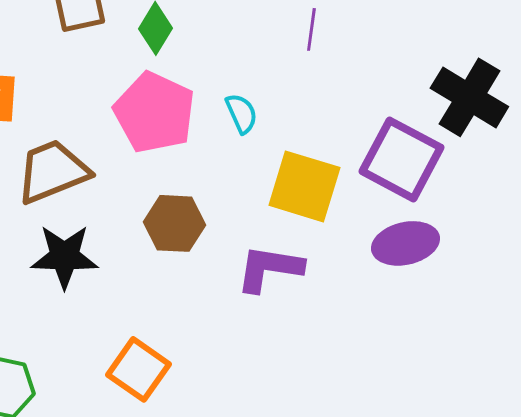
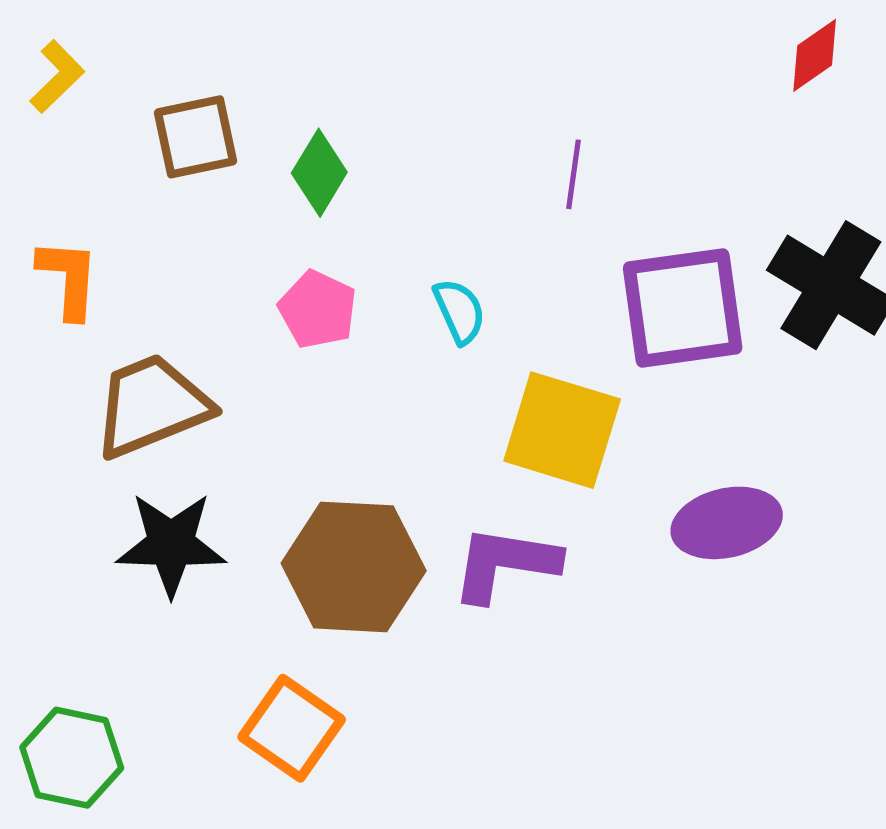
pink pentagon: (154, 112) -> (318, 310), size x0.6
purple square: (401, 159) -> (683, 308), moved, turned -36
brown hexagon: (174, 223) -> (354, 567), moved, size x1.4

